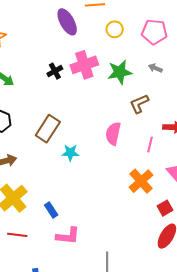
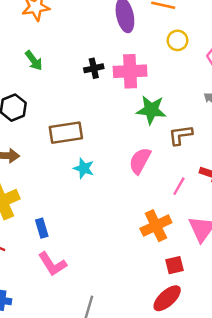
green star: (120, 72) -> (151, 110), moved
brown rectangle: (48, 129) -> (66, 133), turned 32
pink L-shape: (68, 236) -> (52, 264), turned 35

